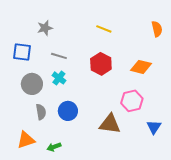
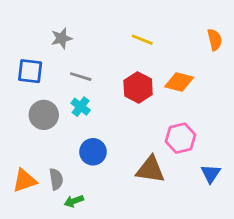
orange diamond: (141, 67) -> (179, 82), moved
gray semicircle: (41, 112) -> (56, 179), moved
orange triangle: (26, 140) -> (25, 181), moved

